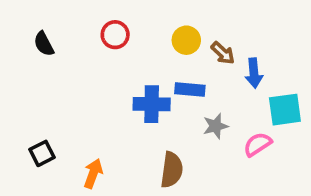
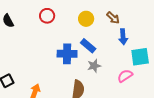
brown arrow: (223, 53) -> (113, 18), moved
blue rectangle: (190, 89) -> (88, 46), turned 35
gray star: (216, 126) -> (94, 66), moved

